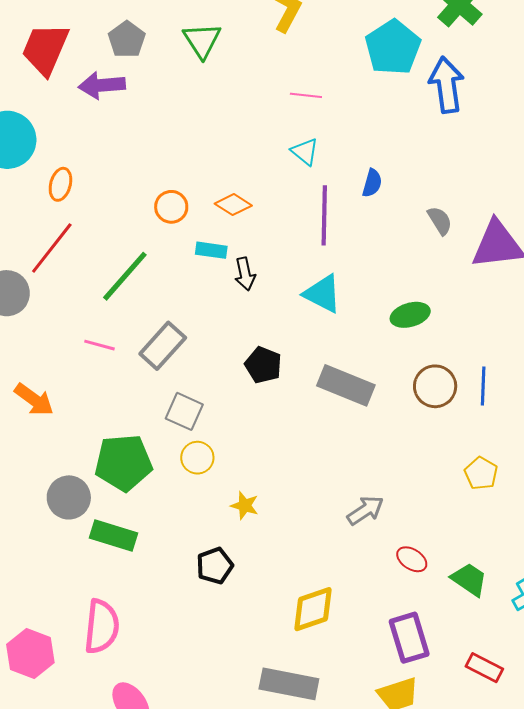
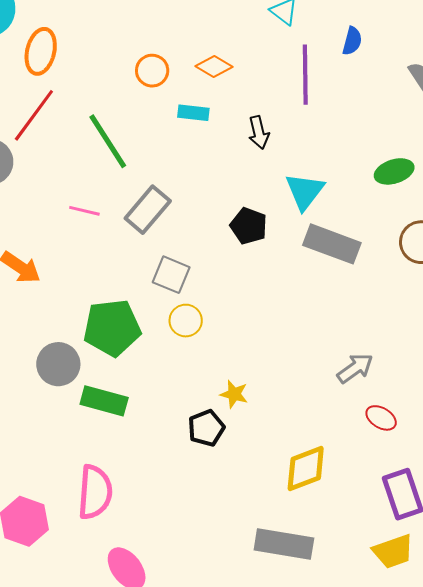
orange ellipse: (60, 184) -> (41, 51), size x1.4
black arrow: (245, 274) -> (259, 132), moved
green line: (125, 276) -> (108, 141), turned -72
cyan triangle: (323, 294) -> (305, 191), moved, turned 42
yellow star: (245, 506) -> (234, 394), moved
red ellipse: (412, 559) -> (381, 418), moved

